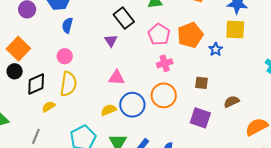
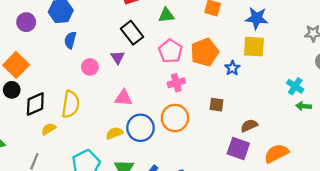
pink circle: (65, 56) -> (90, 67), moved
purple square: (200, 118) -> (238, 148), moved

